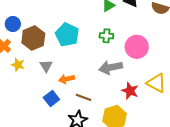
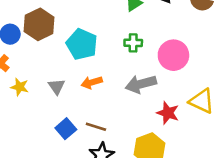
brown hexagon: (33, 38) -> (39, 24), moved
orange arrow: (67, 79) -> (92, 82), moved
brown line: (83, 97) -> (96, 127), moved

